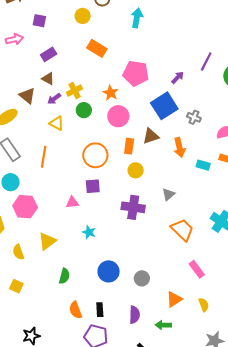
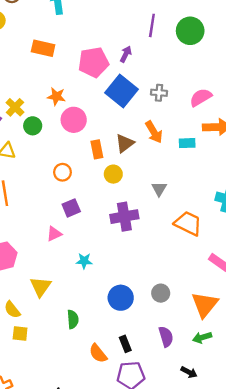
orange rectangle: (97, 48) -> (43, 48), moved
pink pentagon: (136, 73) -> (94, 62), moved
brown triangle: (151, 136) -> (125, 143), moved
orange circle: (95, 155) -> (62, 172), size x0.6
yellow square: (16, 286) -> (20, 333), moved
orange triangle: (174, 299) -> (205, 305), size x1.4

